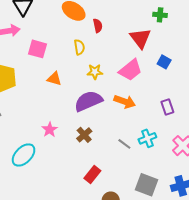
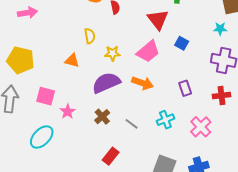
yellow semicircle: (79, 47) -> (90, 36), moved
pink square: (38, 49) -> (46, 96), moved
gray line: (124, 144) -> (131, 124), moved

